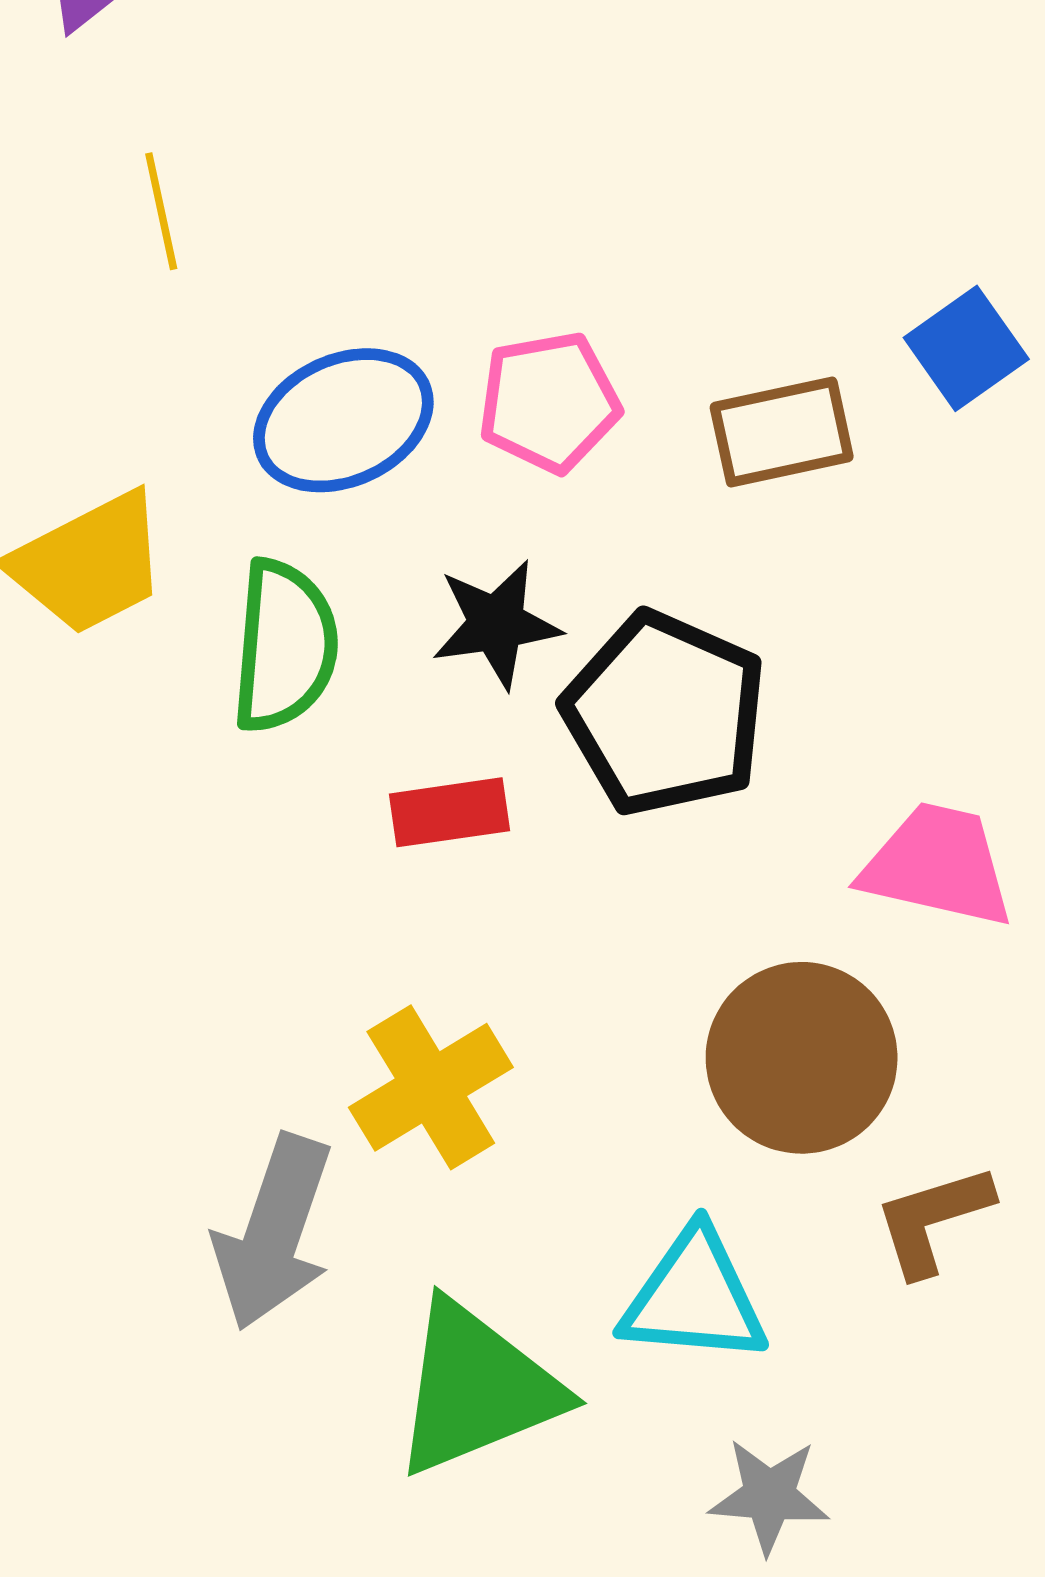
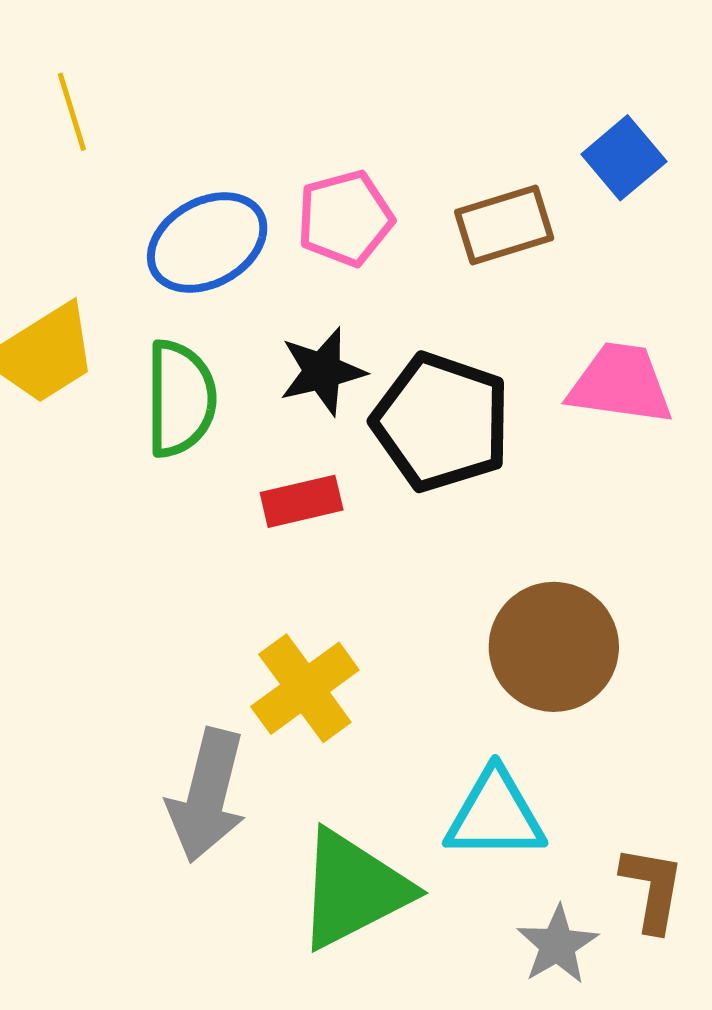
pink trapezoid: (938, 865) -> (620, 384), moved
brown L-shape: (933, 1220) -> (652, 889), moved, turned 122
gray star: (769, 1496) -> (557, 945), turned -30

